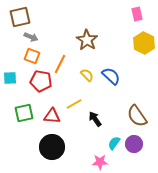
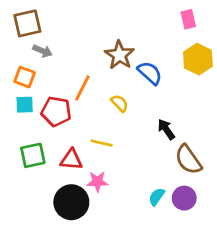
orange square: (32, 56) -> (25, 77), moved
blue semicircle: (111, 76) -> (150, 73), moved
cyan square: (10, 78) -> (25, 105), moved
yellow line: (74, 104) -> (102, 143), turned 42
black arrow: (95, 119) -> (166, 129), moved
pink star: (100, 162) -> (97, 182), moved

